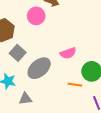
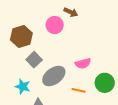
orange line: (75, 85) -> (79, 90), moved

